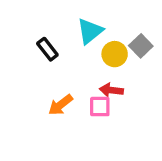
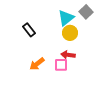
cyan triangle: (90, 31) -> (66, 18), moved
gray square: (141, 46) -> (86, 12), moved

